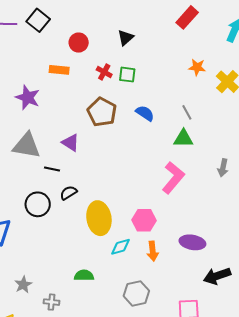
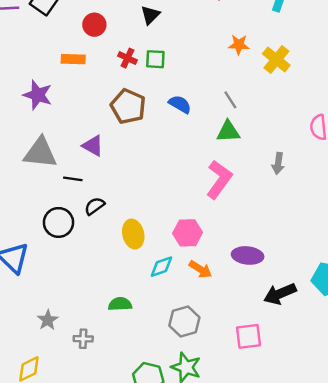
yellow ellipse: (99, 218) -> (133, 234), size x0.7
orange arrow: (153, 251) -> (200, 269), turned -48

